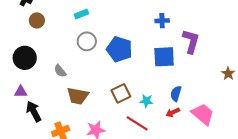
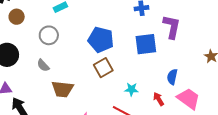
gray circle: (87, 41) -> (49, 35), moved
brown square: (121, 93) -> (103, 68), moved
blue semicircle: (176, 94) -> (172, 77), moved
red arrow: (173, 112) -> (159, 99), turned 88

